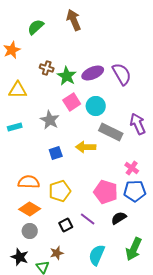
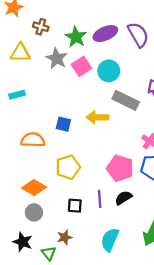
brown cross: (47, 68) -> (41, 27), moved
gray star: (50, 120) -> (57, 58), moved
blue square: (56, 153) -> (63, 124), turned 32
orange semicircle: (29, 182) -> (33, 140), moved
black semicircle: (119, 218) -> (123, 198), moved
purple line: (88, 219) -> (100, 199), turned 49
black square: (66, 225) -> (75, 206), turned 32

